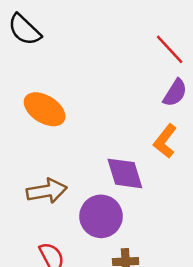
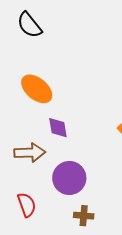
purple diamond: (125, 173) -> (58, 128), moved, size x0.7

